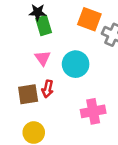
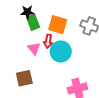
orange square: (89, 19) -> (58, 25), moved
red arrow: (48, 89) -> (48, 41), moved

